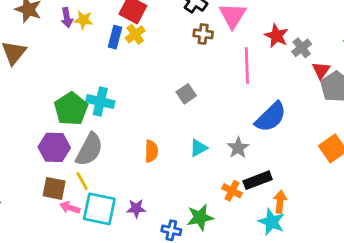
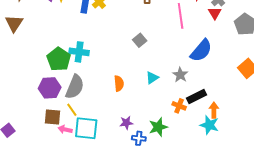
red triangle: (321, 70) -> (215, 13), moved
purple star: (136, 208) -> (126, 123), moved

